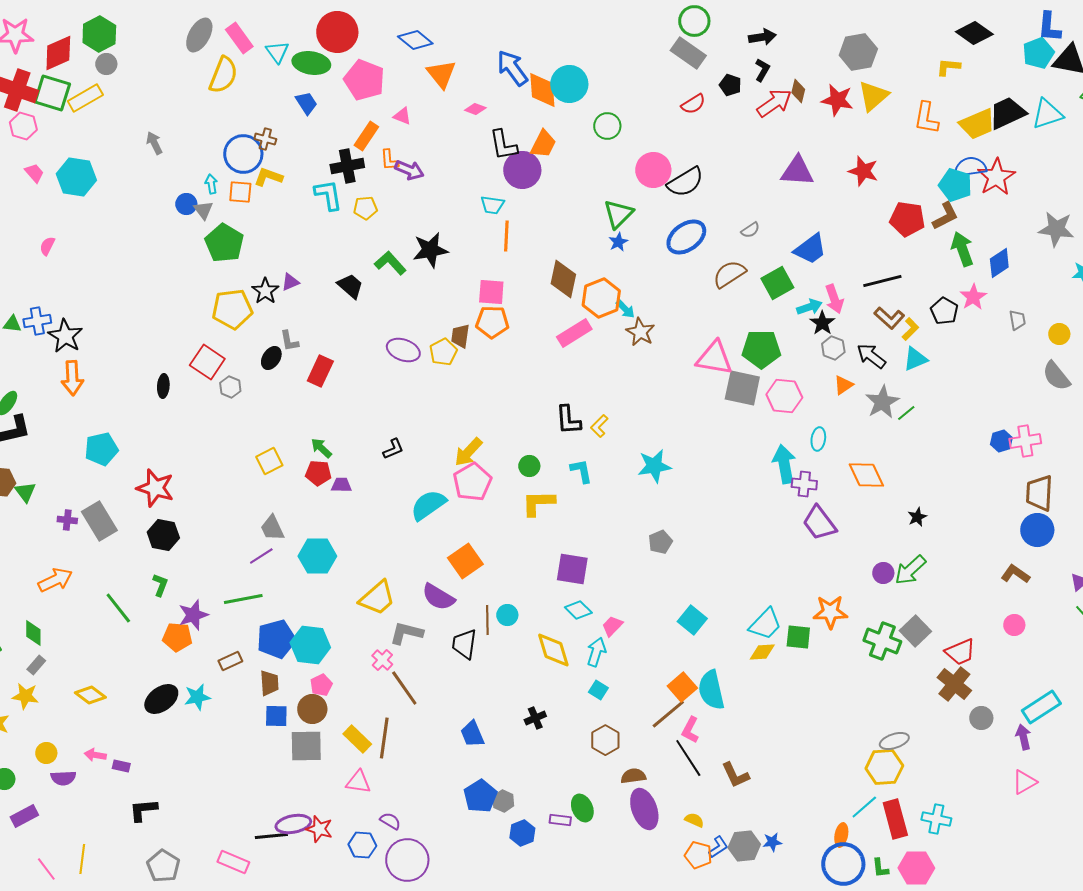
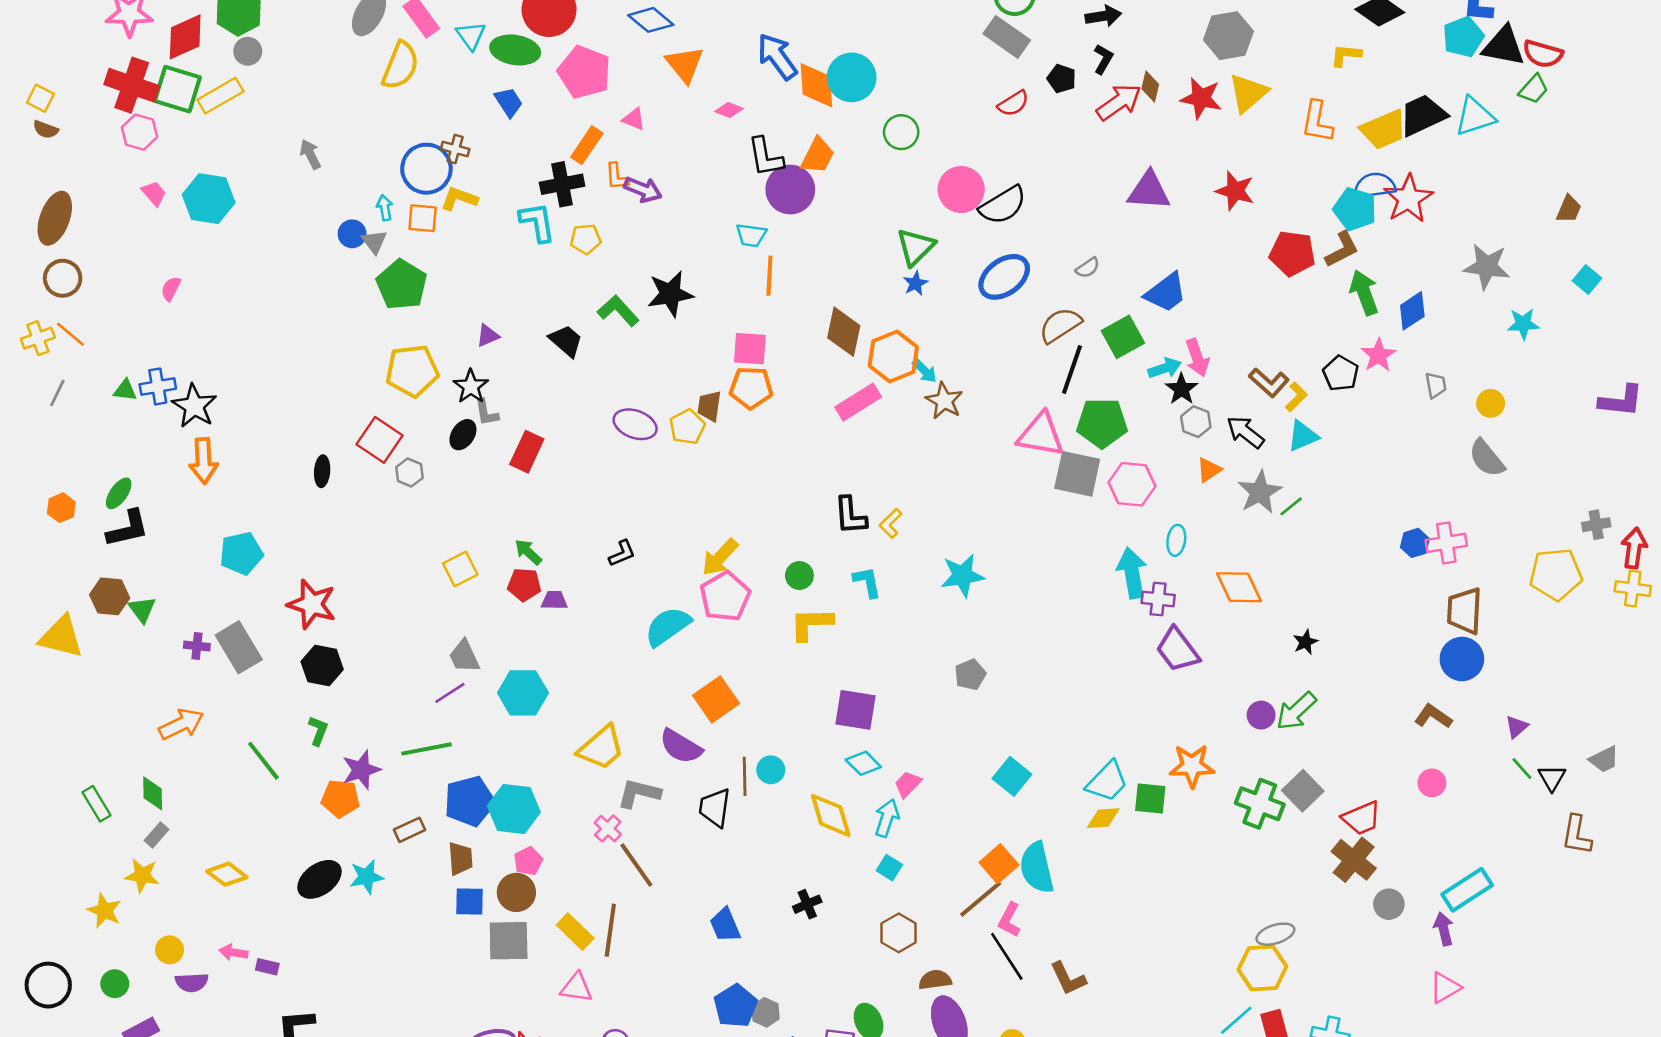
black line: (882, 281) -> (1072, 369), moved, turned -57
black star: (265, 291) -> (471, 386), moved

